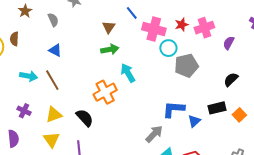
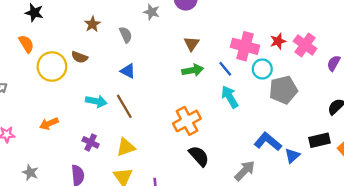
blue line: (132, 13) -> (225, 69), moved
pink cross: (204, 28) -> (305, 45), turned -36
brown semicircle: (14, 39) -> (80, 57), turned -72
cyan arrow: (128, 73) -> (230, 97), moved
blue L-shape: (174, 109) -> (268, 142), turned 35
black semicircle: (85, 118) -> (199, 156), moved

